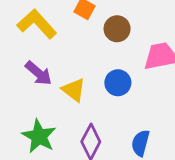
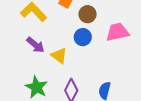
blue circle: (118, 83) -> (83, 37), moved

